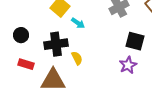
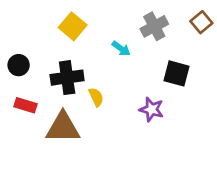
cyan arrow: (78, 23) -> (121, 48), moved
purple star: (128, 65) -> (152, 109), moved, turned -30

